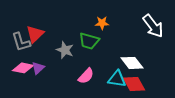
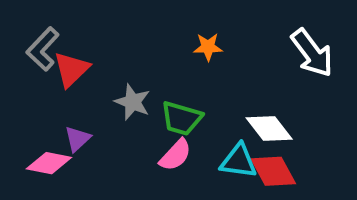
green trapezoid: (89, 41) -> (182, 118), moved
gray L-shape: (21, 42) -> (43, 49), moved, turned 60
pink diamond: (23, 68) -> (49, 163), moved

